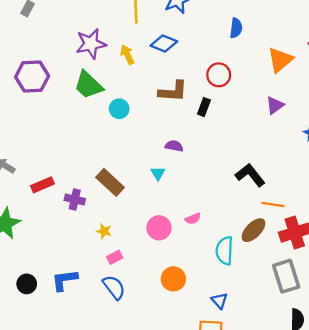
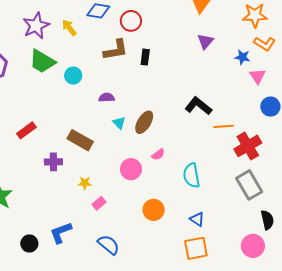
red circle: (219, 75) -> (131, 21), moved
purple semicircle: (174, 146) -> (107, 98), moved
red rectangle: (42, 185) -> (26, 130), moved
brown ellipse: (254, 230) -> (144, 122), moved
blue semicircle: (114, 287) -> (109, 245), moved

